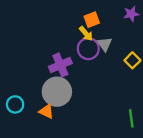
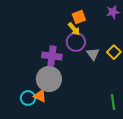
gray triangle: (105, 44) -> (93, 54), moved
purple cross: (60, 65) -> (52, 56), turned 30
cyan circle: (15, 104) -> (28, 98), moved

